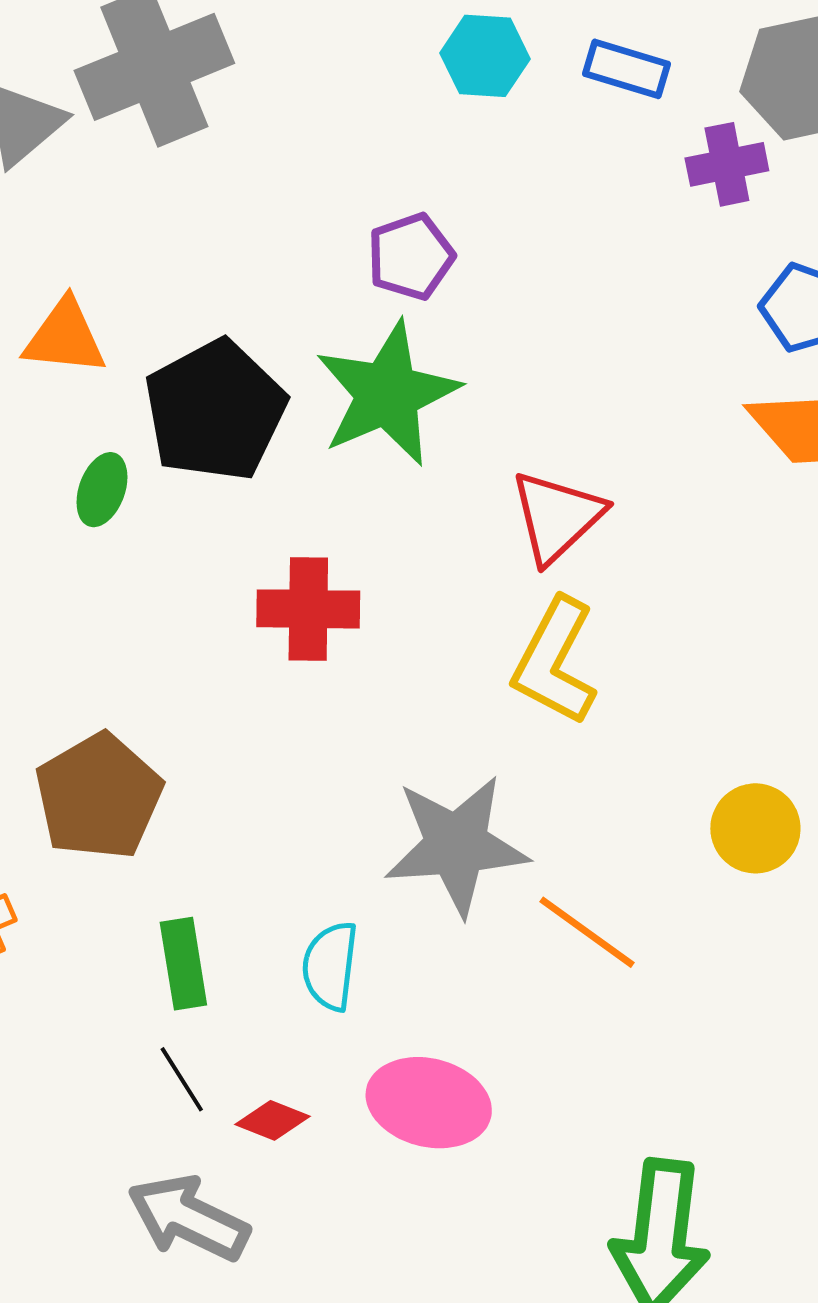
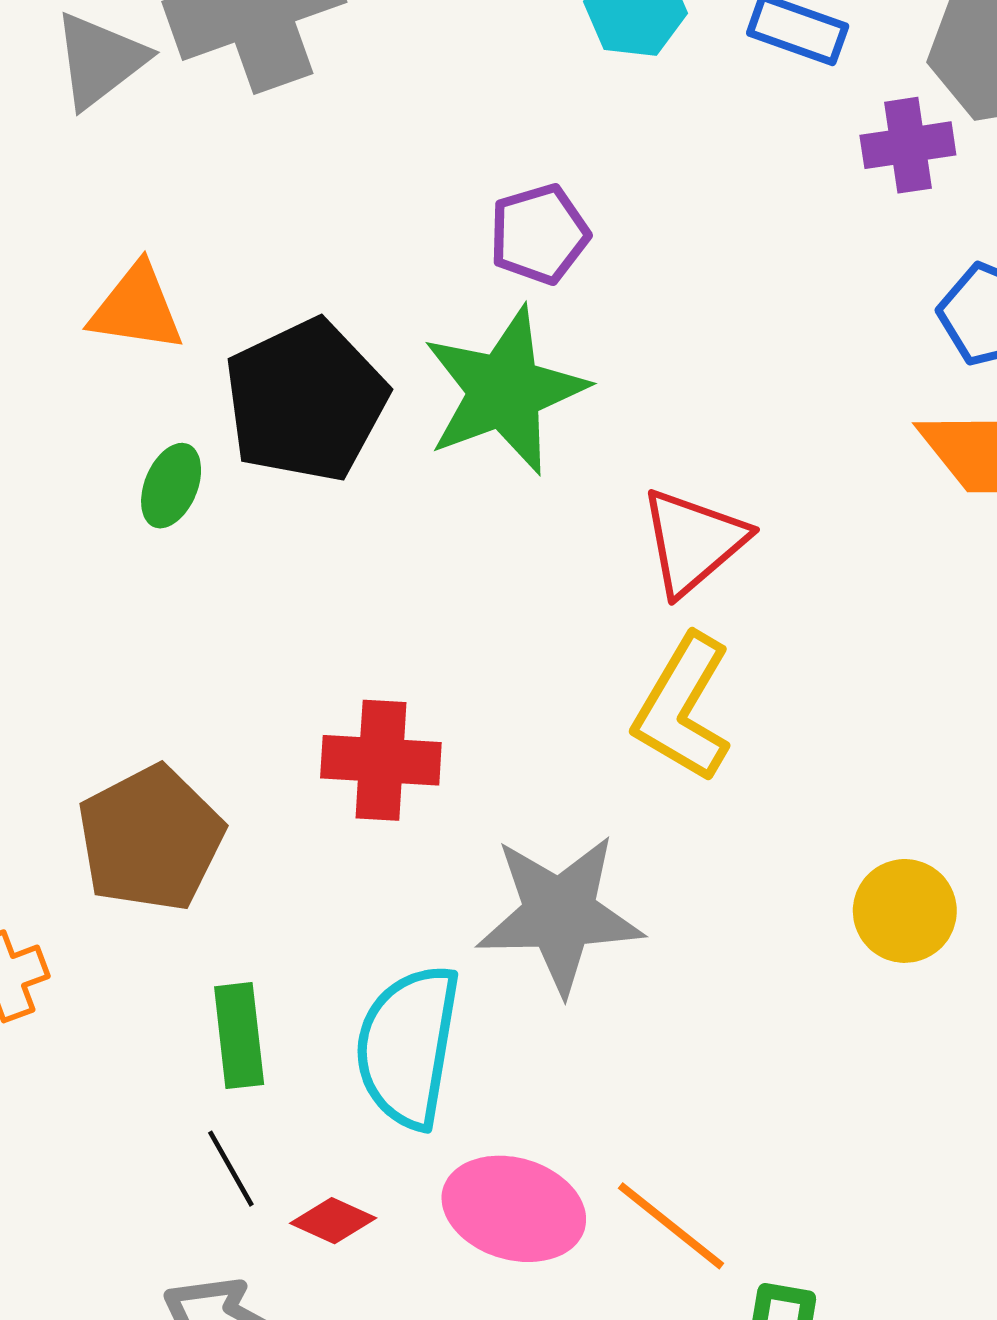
red cross: (308, 609) -> (381, 760), moved
orange line: (587, 932) -> (671, 1226), moved
cyan semicircle: (330, 966) -> (408, 1046), size x1.6

